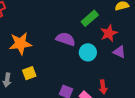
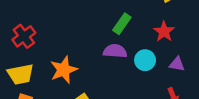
green rectangle: (90, 18) -> (122, 24), moved
purple triangle: (119, 52) -> (177, 64), moved

